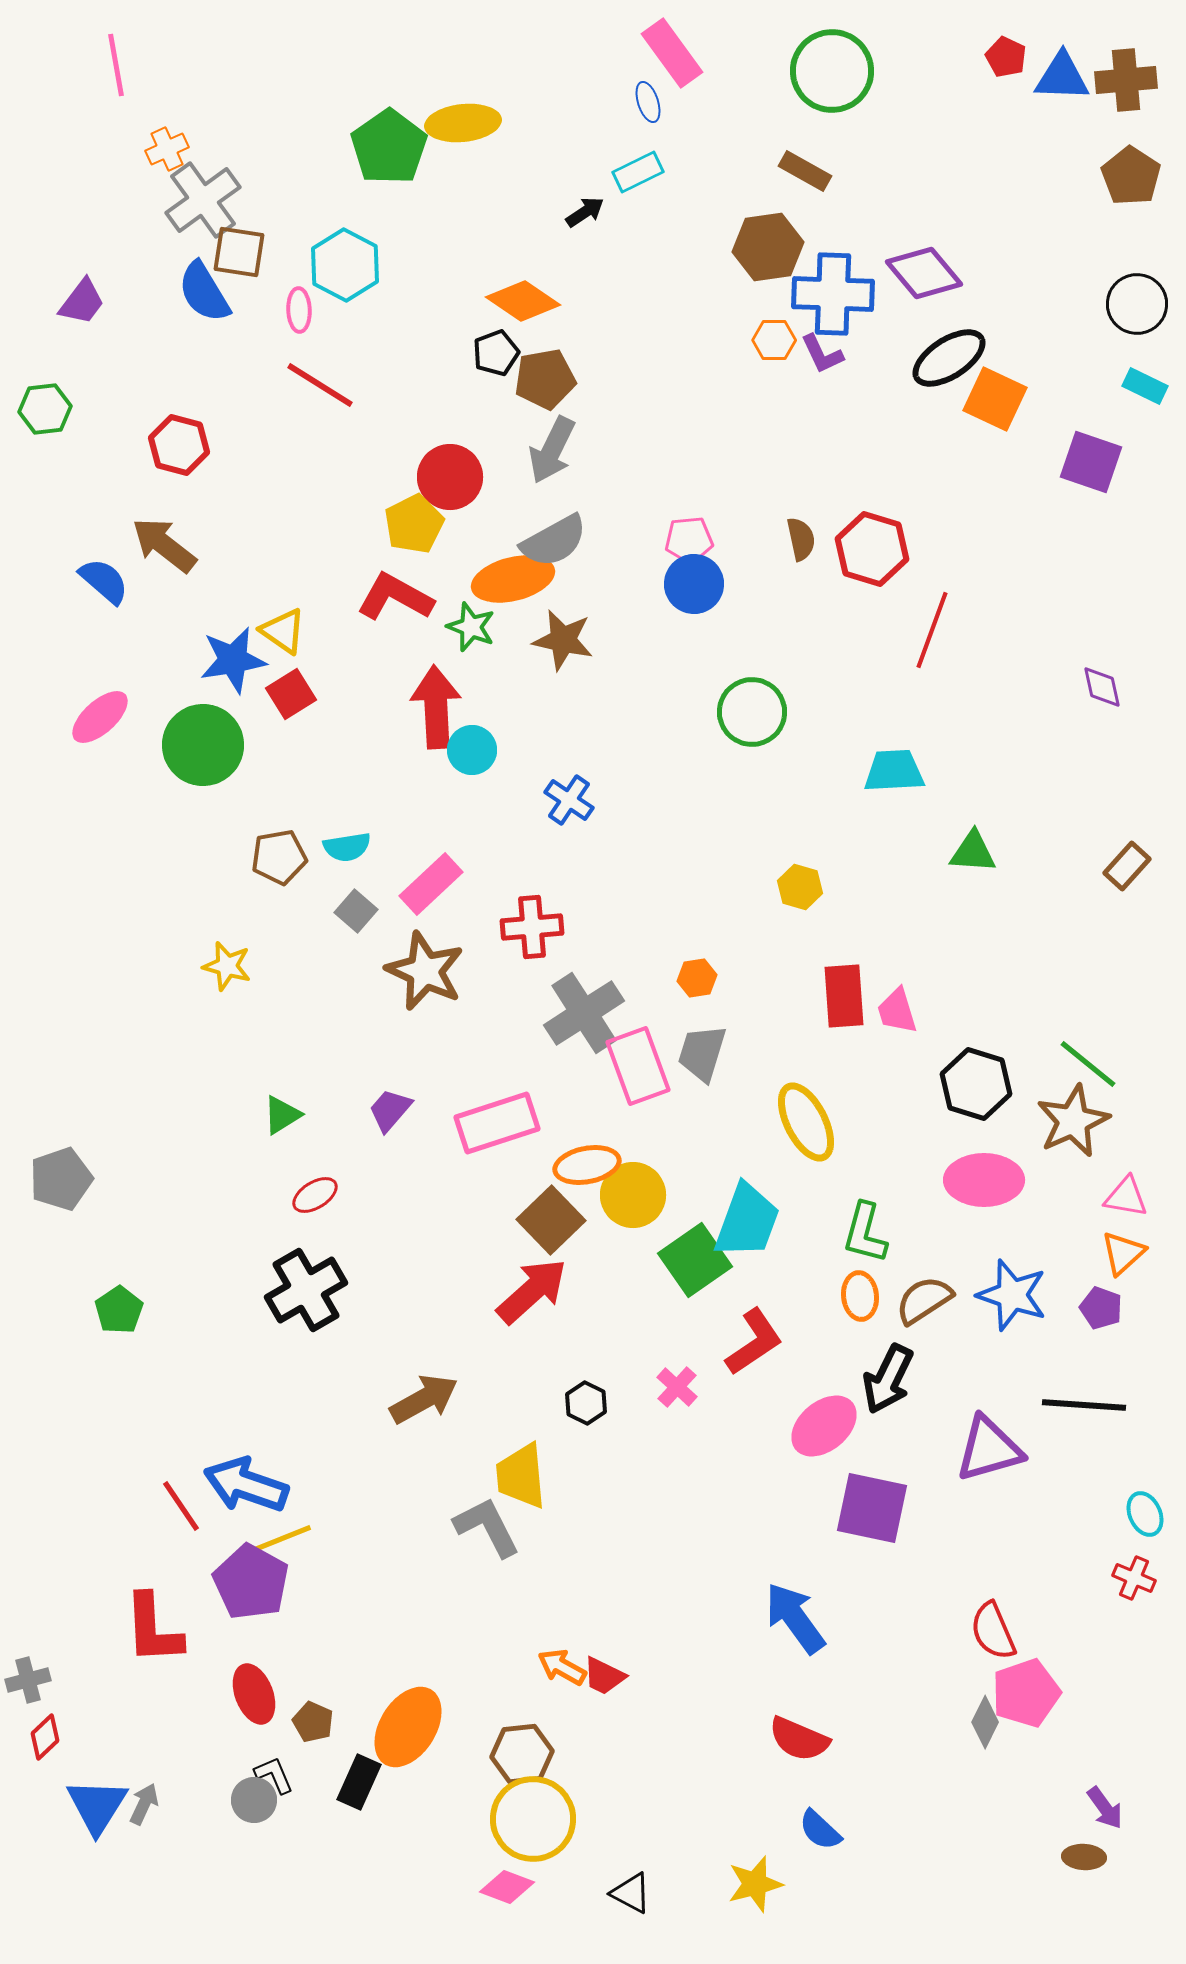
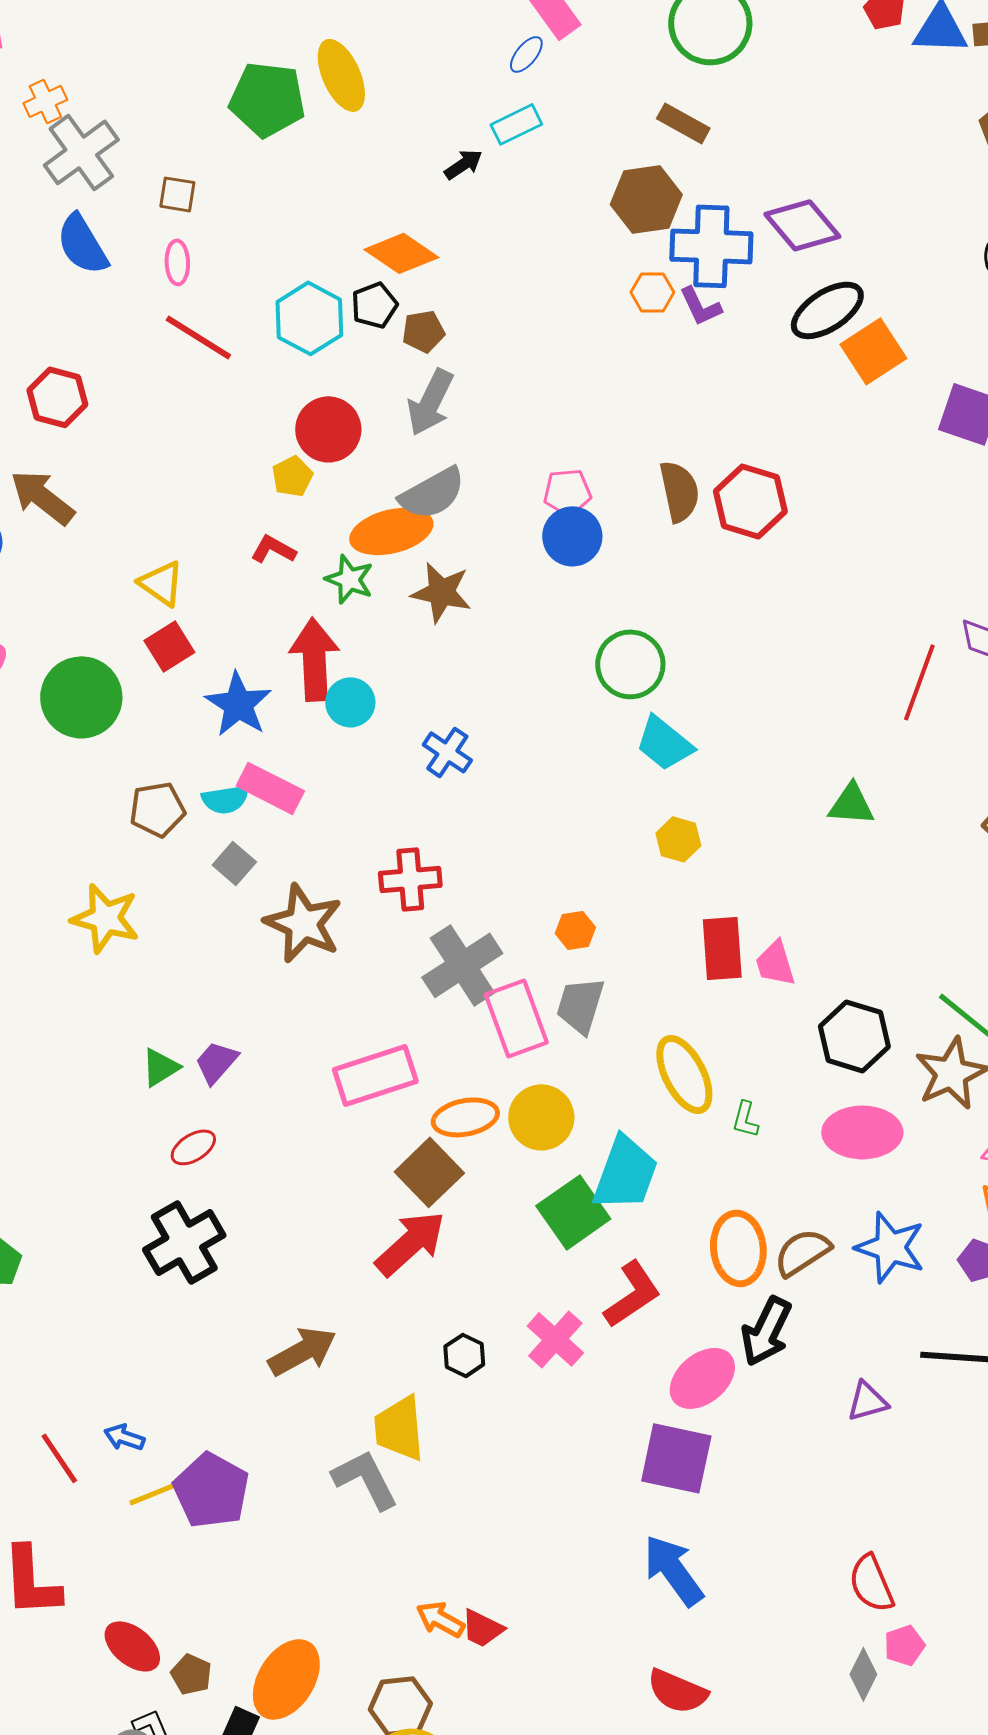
blue ellipse: (648, 102) -> (526, 54), turned 57
yellow ellipse: (463, 123) -> (341, 75), turned 72
green pentagon: (389, 147) -> (267, 99), turned -30
brown square: (239, 252) -> (177, 194), moved, size x0.7
cyan hexagon: (345, 265) -> (309, 318), moved
brown pentagon: (545, 379) -> (423, 331), size x0.7
orange square: (995, 399) -> (873, 351), turned 32
yellow pentagon: (414, 524) -> (292, 476), size x0.7
brown semicircle: (801, 539) -> (679, 491), size x1.4
red L-shape: (395, 597) -> (273, 549), size x0.6
red line: (932, 630) -> (919, 682), moved
blue star: (233, 660) -> (238, 704), moved, turned -30
cyan trapezoid: (894, 771) -> (664, 743), moved, turned -138
pink rectangle: (431, 884) -> (270, 788), moved, turned 70
yellow star: (227, 966) -> (105, 918), size x1.4
purple trapezoid: (390, 1110) -> (216, 1062), moved
yellow circle: (633, 1195) -> (541, 1117), moved
green L-shape: (865, 1233) -> (745, 1119), moved, size x0.6
orange ellipse: (860, 1296) -> (738, 1248), size x1.5
pink cross: (677, 1387) -> (555, 1339), size x1.4
purple triangle: (989, 1449) -> (867, 1401), size x0.6
blue arrow: (246, 1485) -> (124, 1437), size x0.5
purple square: (872, 1508) -> (676, 1458), moved
purple pentagon: (251, 1582) -> (211, 1490), moved
pink pentagon: (1026, 1693) -> (904, 1645), size x0.6
red ellipse: (254, 1694) -> (132, 1646), turned -30

